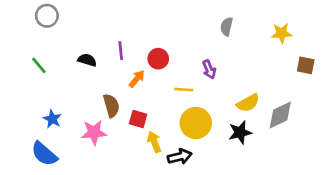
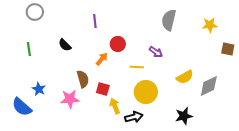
gray semicircle: (227, 26) -> (169, 20), size x1.5
purple line: (121, 51) -> (95, 21), moved
black semicircle: (87, 60) -> (65, 45), turned -152
green line: (39, 65) -> (29, 49), turned 32
purple arrow: (209, 69) -> (156, 52), turned -32
black star: (240, 132) -> (184, 116), moved
blue semicircle: (44, 154) -> (22, 107), moved

